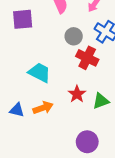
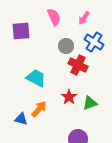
orange arrow: (43, 108) -> (39, 109), turned -30
blue triangle: (17, 110) -> (21, 119), moved

